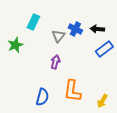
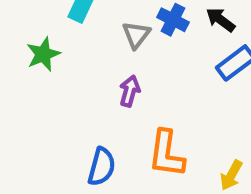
black arrow: (97, 29) -> (220, 20), turned 32

